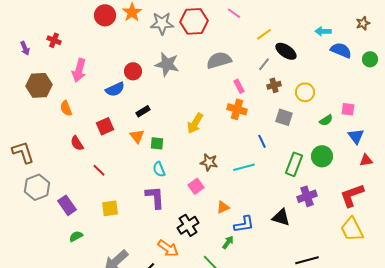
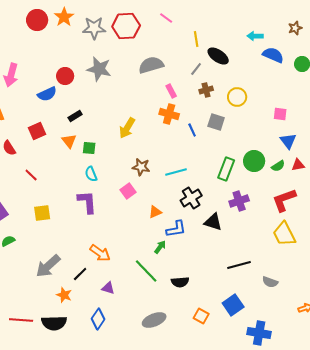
yellow line: (264, 34) -> (196, 39), turned -63
green semicircle: (326, 120) -> (278, 166), moved
blue line: (262, 141) -> (192, 130), moved
black cross: (188, 225) -> (191, 198), moved

